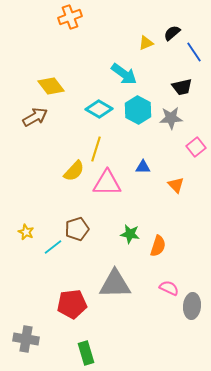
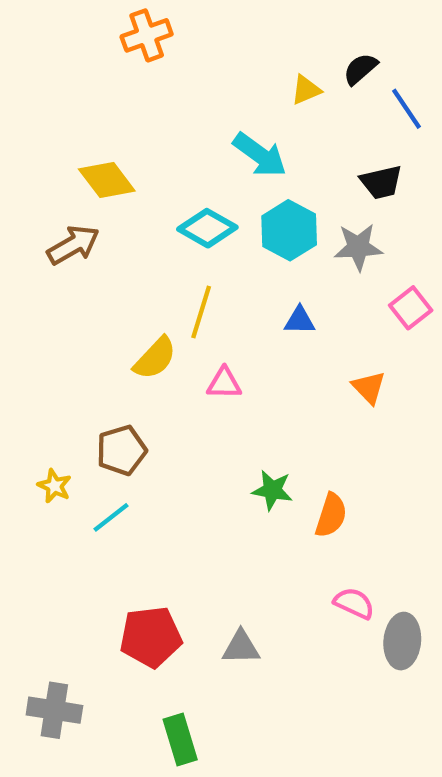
blue triangle: (143, 167) -> (300, 320), moved
pink triangle: (107, 183) -> (224, 383), size x0.6
brown pentagon: (77, 229) -> (121, 450), moved
gray triangle: (115, 284) -> (241, 647), moved, size x0.6

